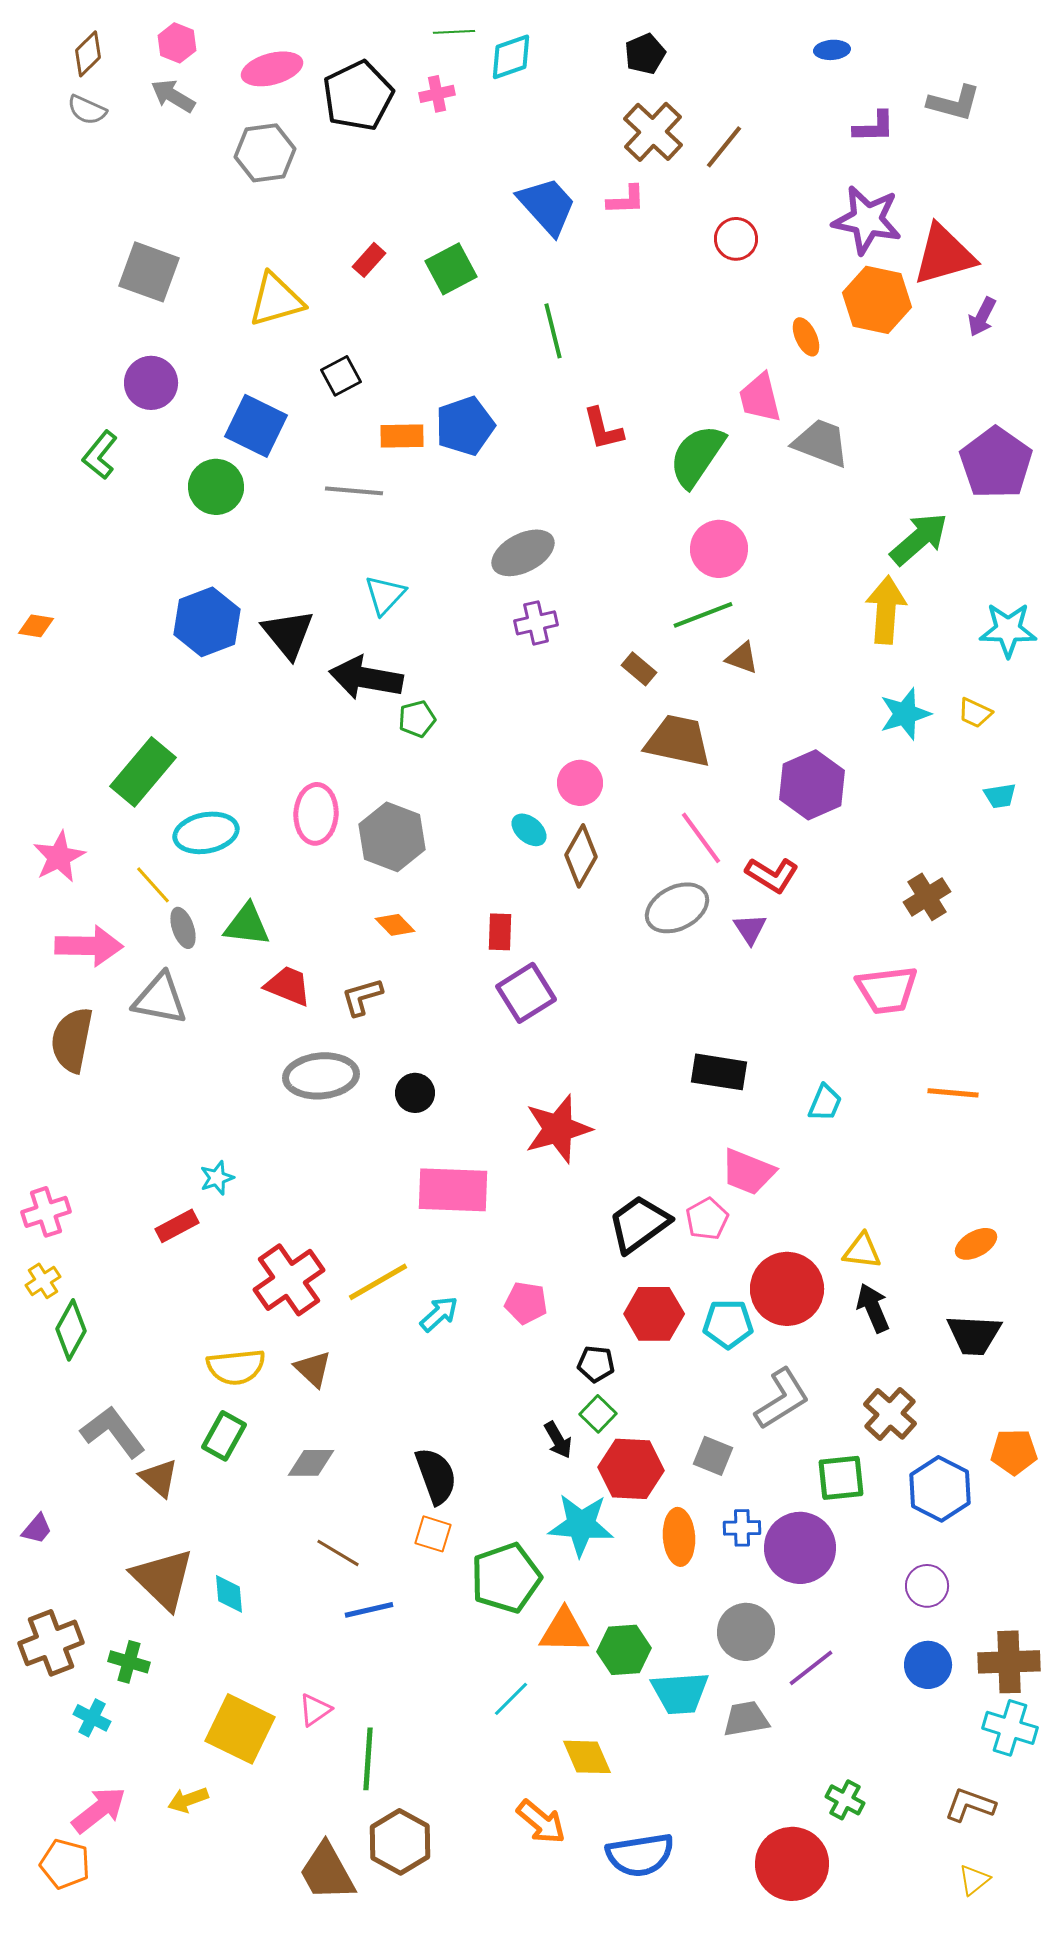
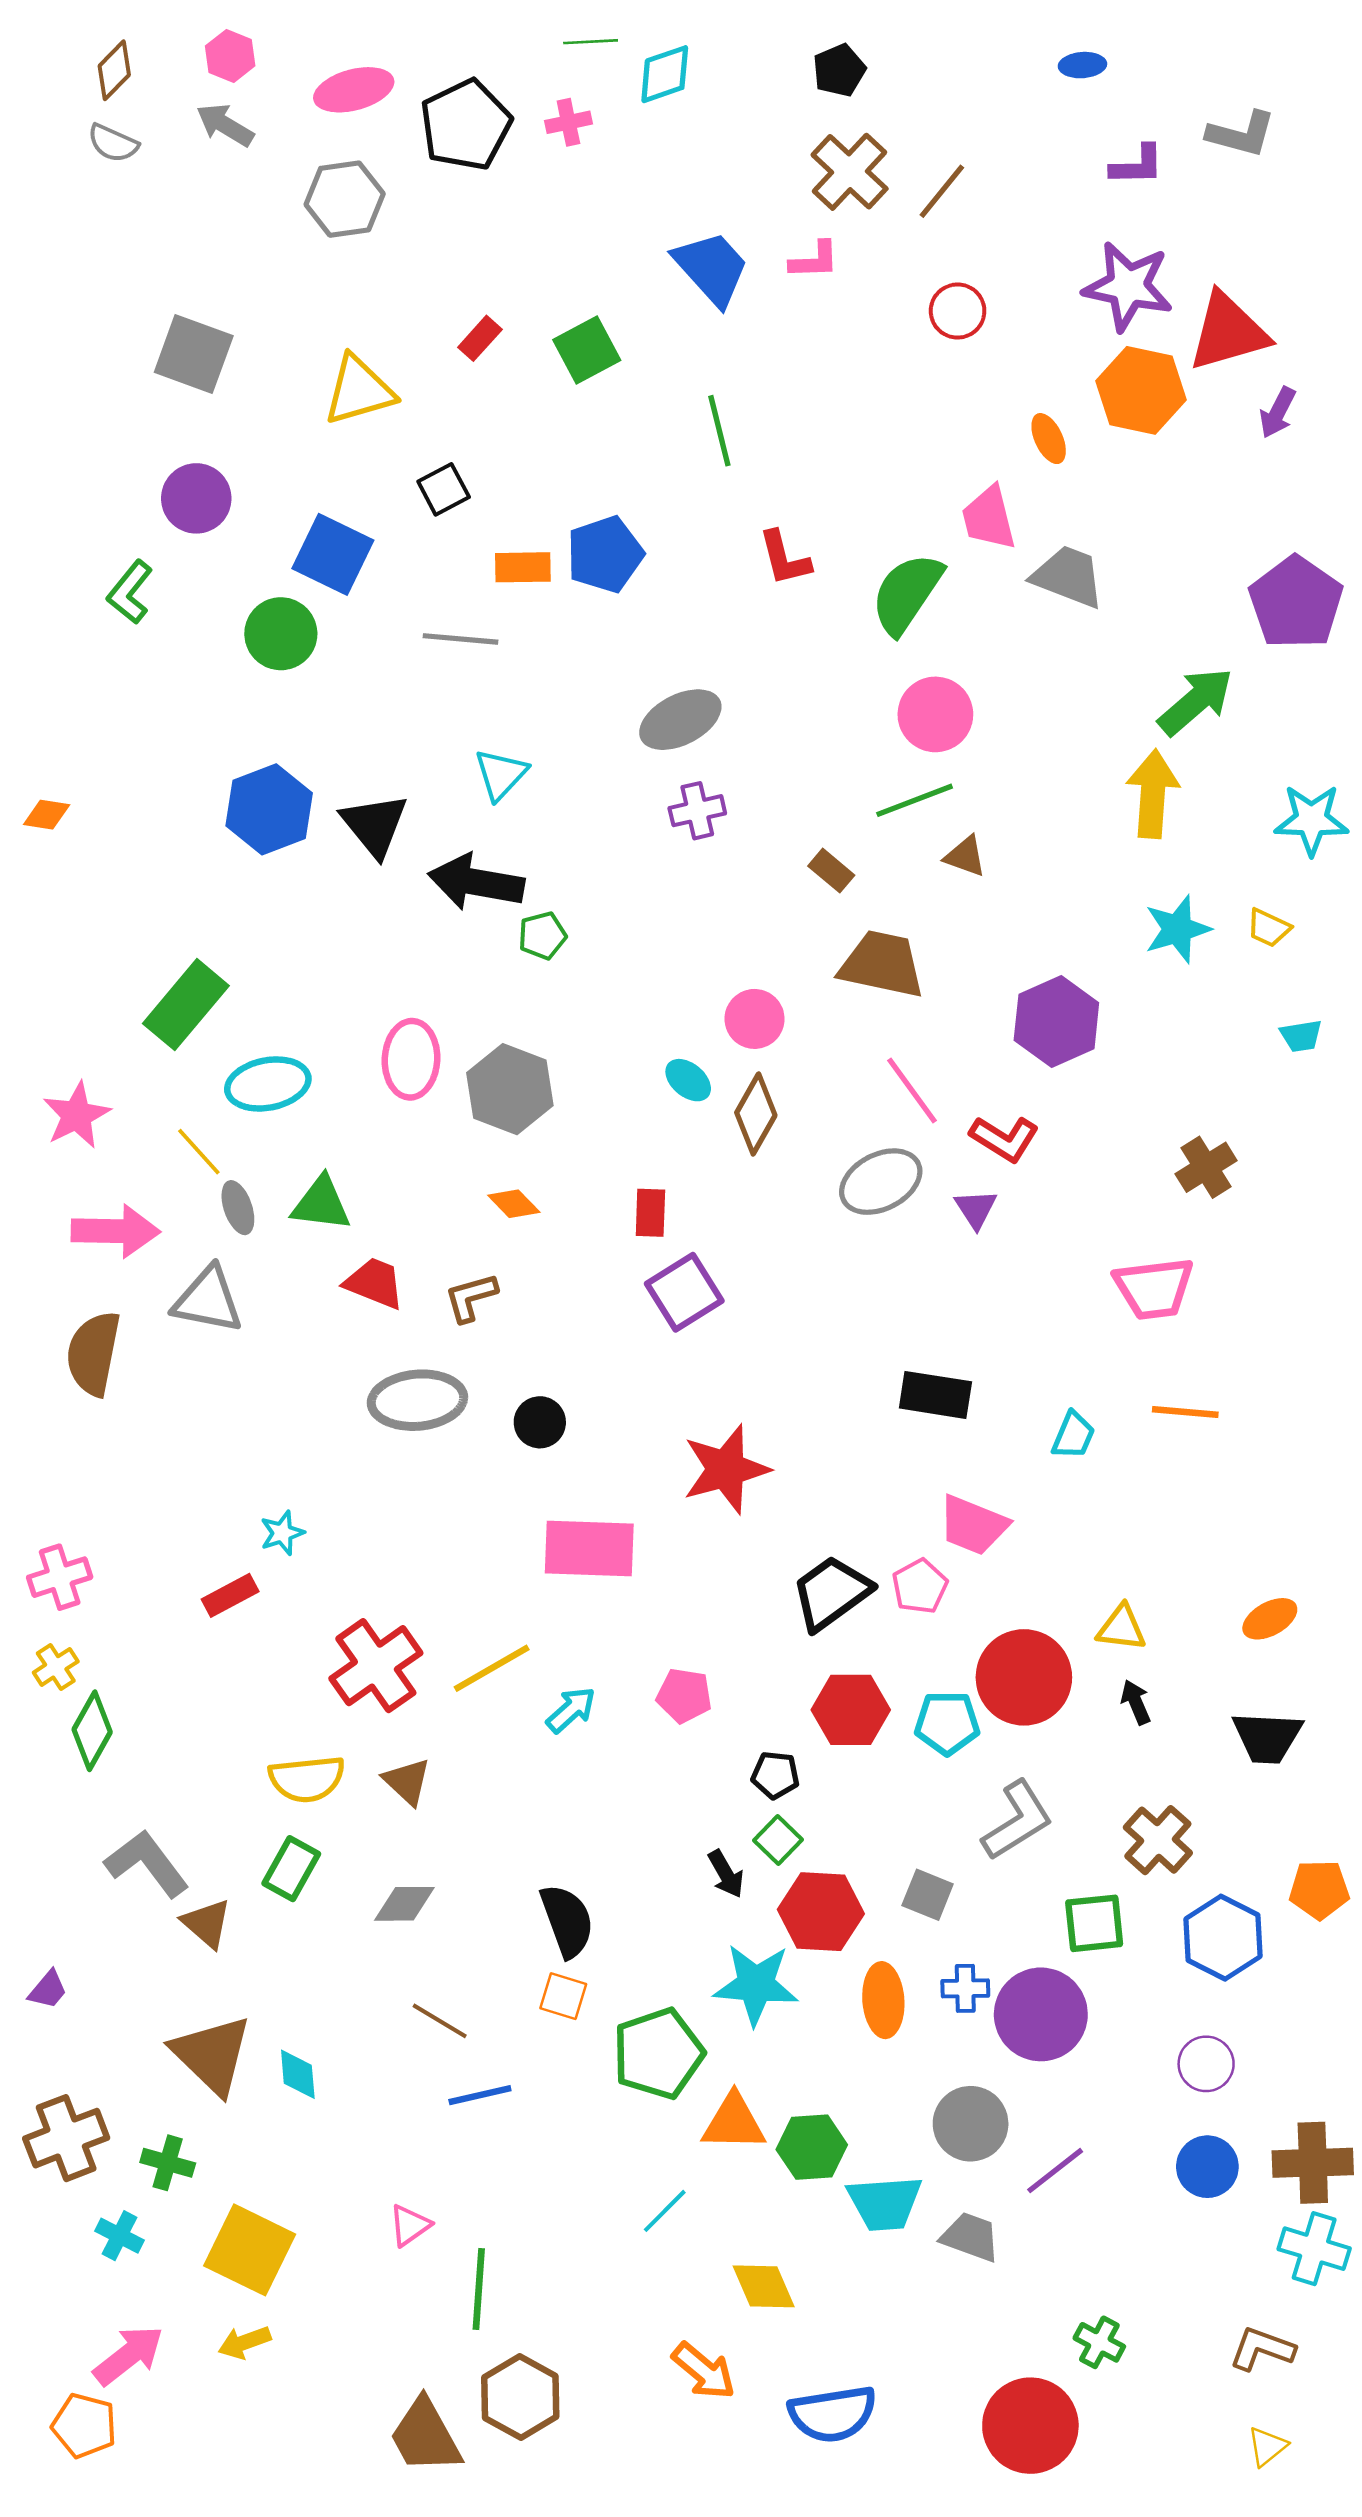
orange line: (953, 1093) -> (1185, 1412), moved
black arrow: (873, 1308) -> (1136, 1702), size x0.7
gray trapezoid: (746, 1719) -> (971, 2237), turned 30
yellow square: (240, 1729) -> (250, 2250), moved

